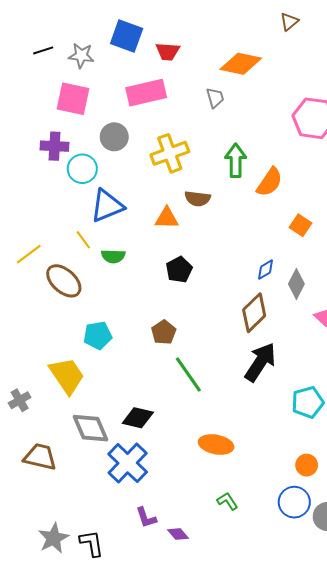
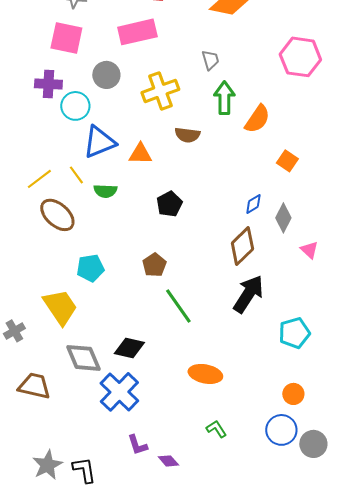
gray trapezoid: (215, 98) -> (210, 60), moved
orange triangle: (167, 218) -> (140, 154), moved
yellow line: (29, 254) -> (39, 179), moved

